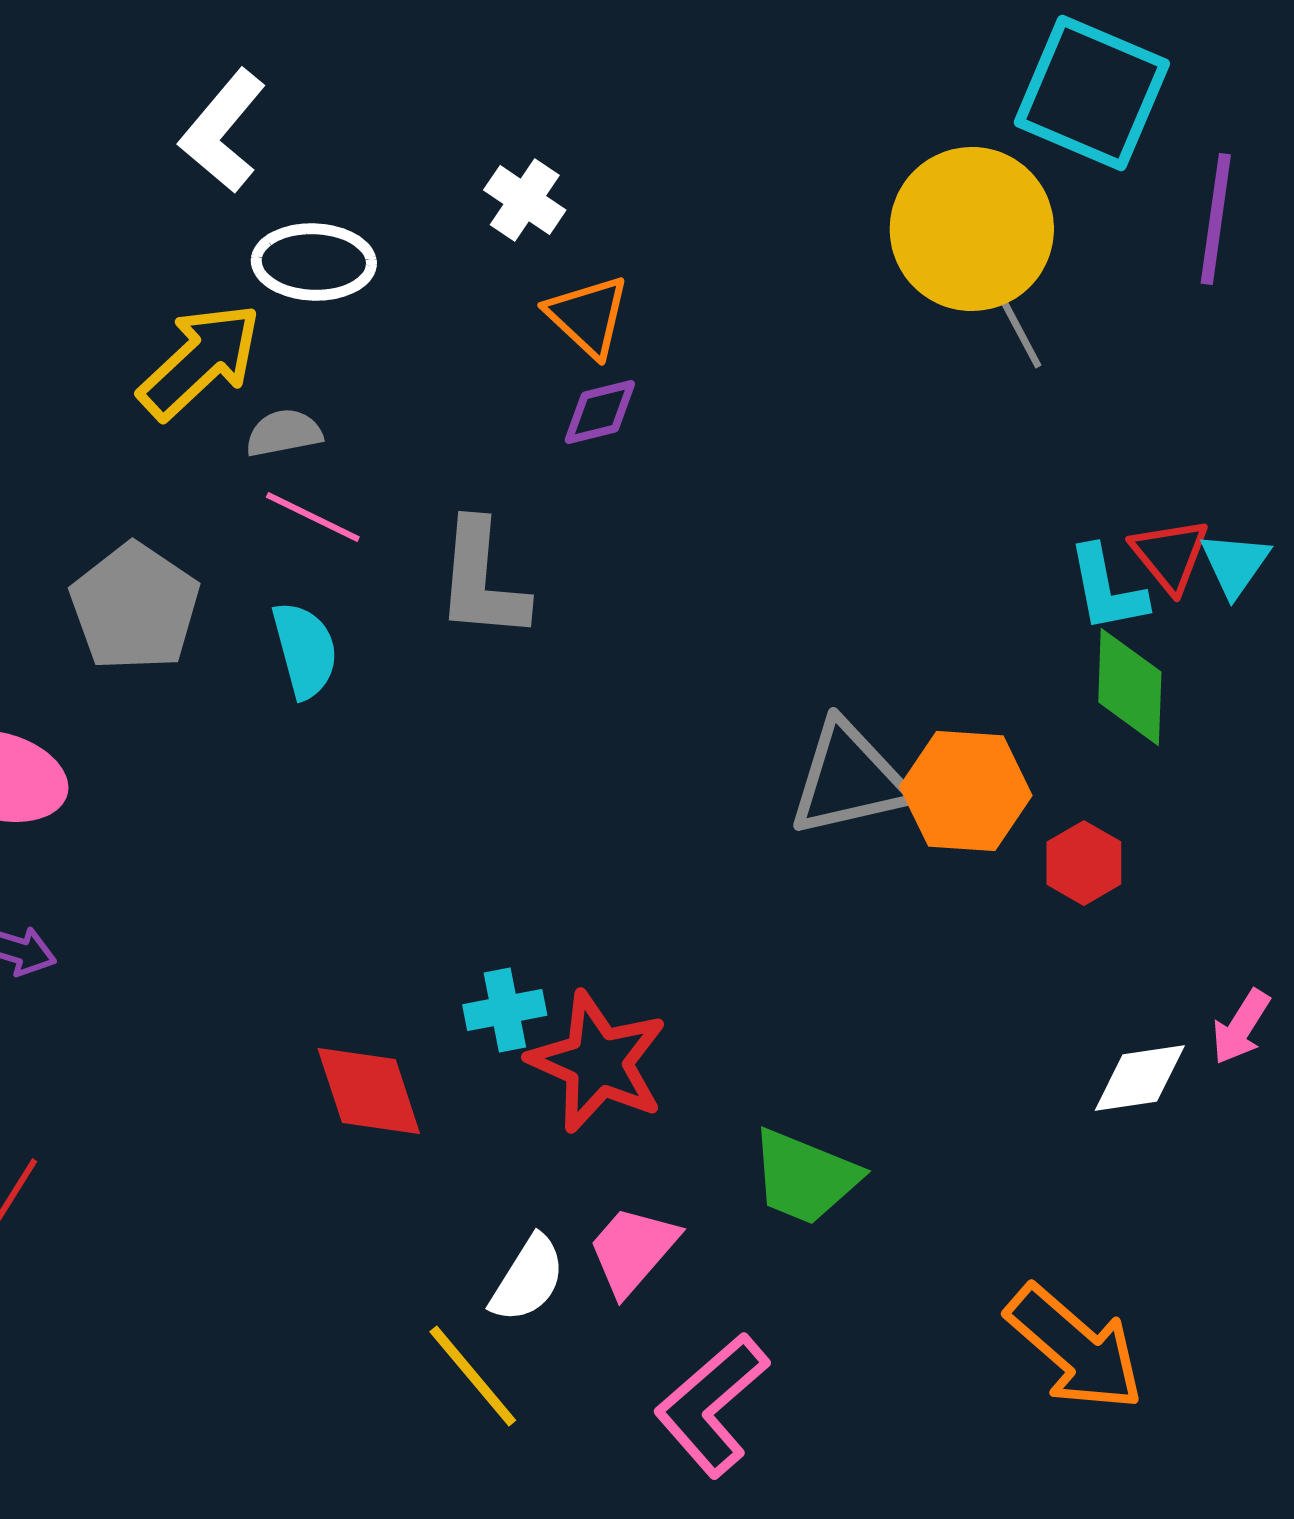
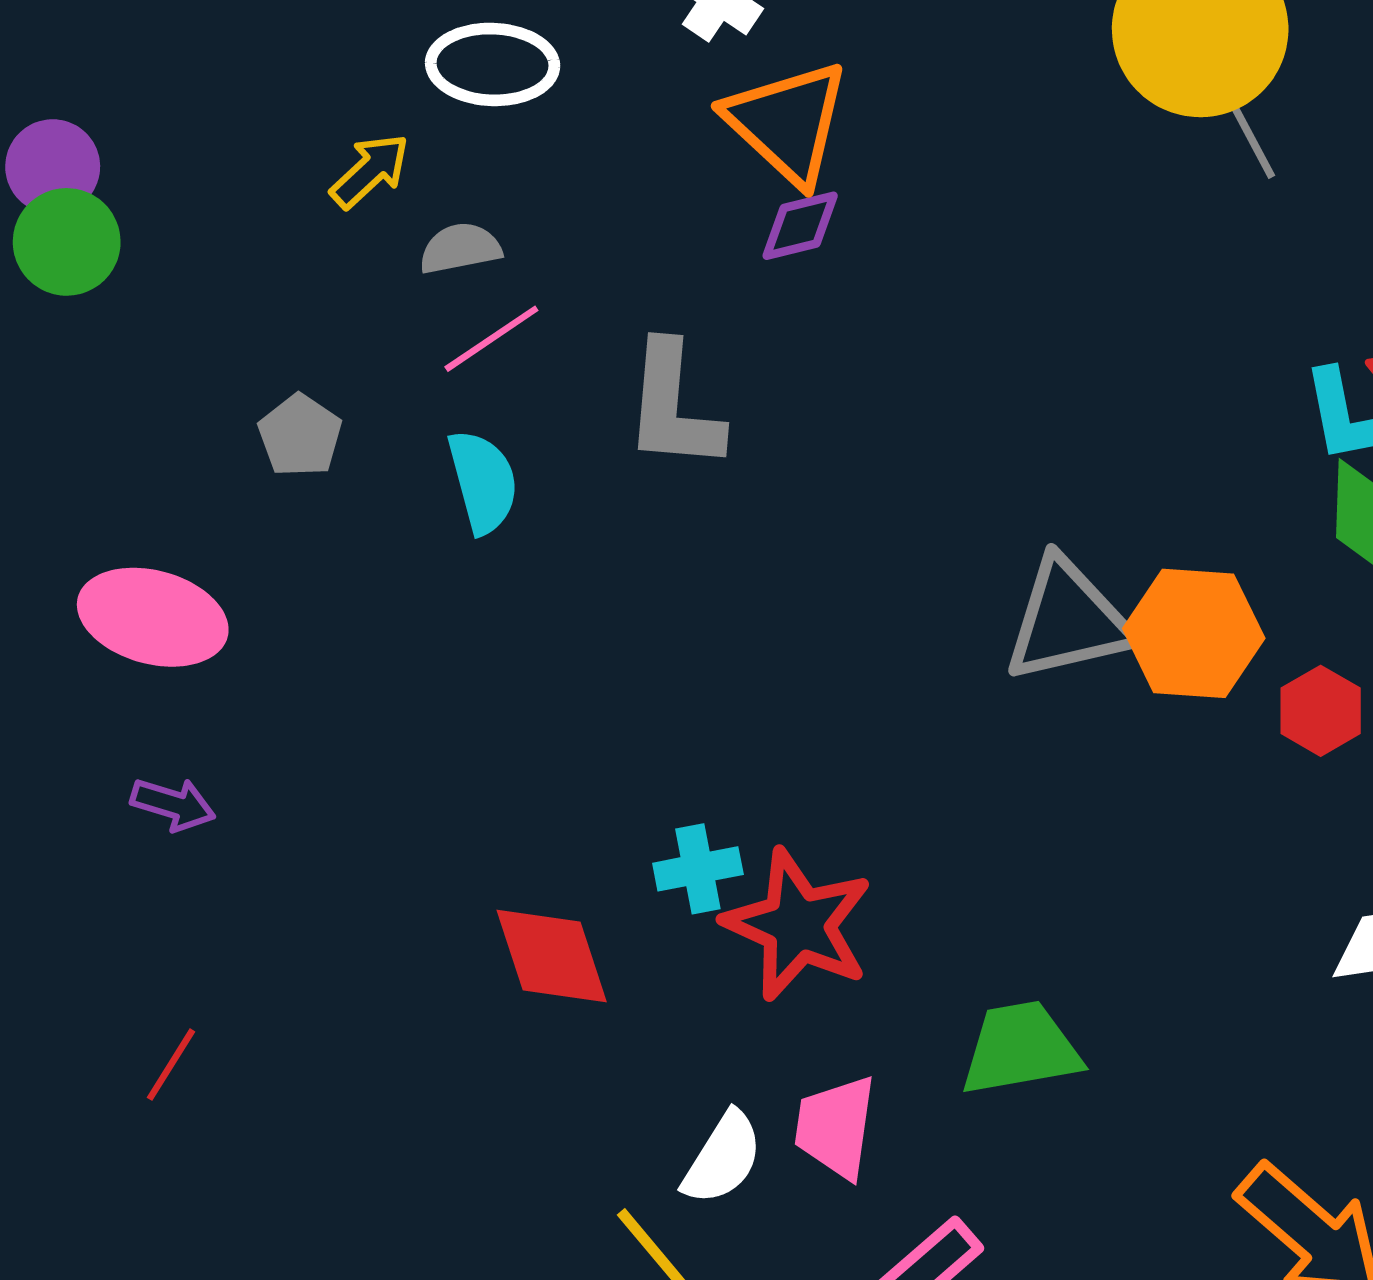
orange triangle: (588, 316) -> (787, 123), size x1.4
yellow arrow: (200, 361) -> (370, 171), size x0.6
pink line: (313, 517) -> (491, 339), turned -60
gray pentagon: (135, 607) -> (300, 435), size x0.6
green trapezoid: (805, 1177) -> (1021, 1048), turned 148
pink trapezoid: (633, 1250) -> (836, 1127), turned -33

